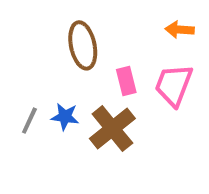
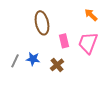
orange arrow: (180, 30) -> (91, 15), turned 40
brown cross: (112, 128) -> (57, 65), size x0.6

